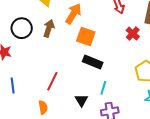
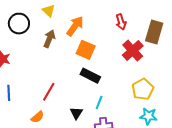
black circle: (22, 28) -> (19, 24), moved
red cross: (133, 34) -> (133, 51), size x1.5
orange semicircle: (43, 107) -> (37, 117), turned 56

